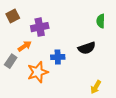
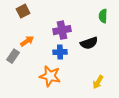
brown square: (13, 16) -> (23, 11), moved
purple cross: (40, 27) -> (62, 30), moved
orange star: (38, 72) -> (50, 76), moved, turned 30

